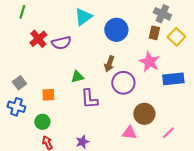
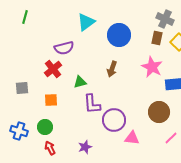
red cross: (38, 39) -> (53, 69), moved
gray square: (19, 83) -> (22, 88), turned 32
purple circle: (123, 83) -> (114, 120), moved
blue cross: (16, 107) -> (19, 131), moved
brown circle: (144, 114) -> (159, 112), moved

